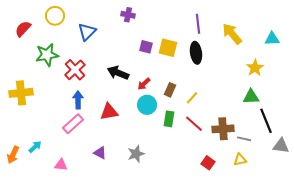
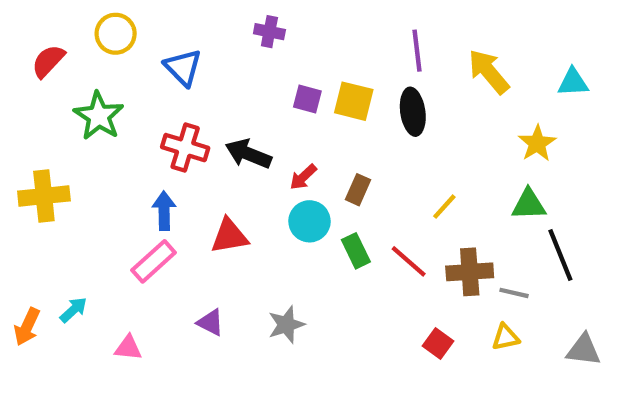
blue triangle: (87, 32) -> (183, 67), turned -30
green star: (47, 55) -> (99, 116), turned -30
red cross: (75, 70) -> (185, 148), moved, turned -30
yellow line: (192, 98) -> (444, 207), moved
green rectangle: (169, 119) -> (356, 251), turned -35
gray triangle: (281, 146) -> (584, 350), moved

